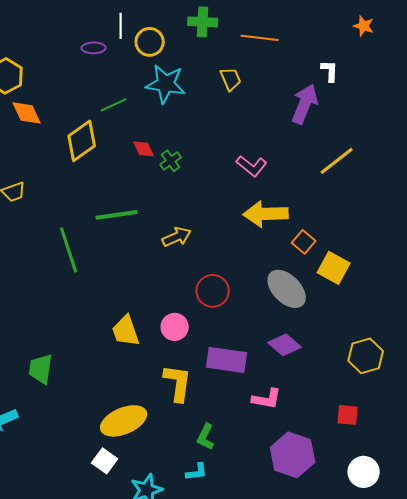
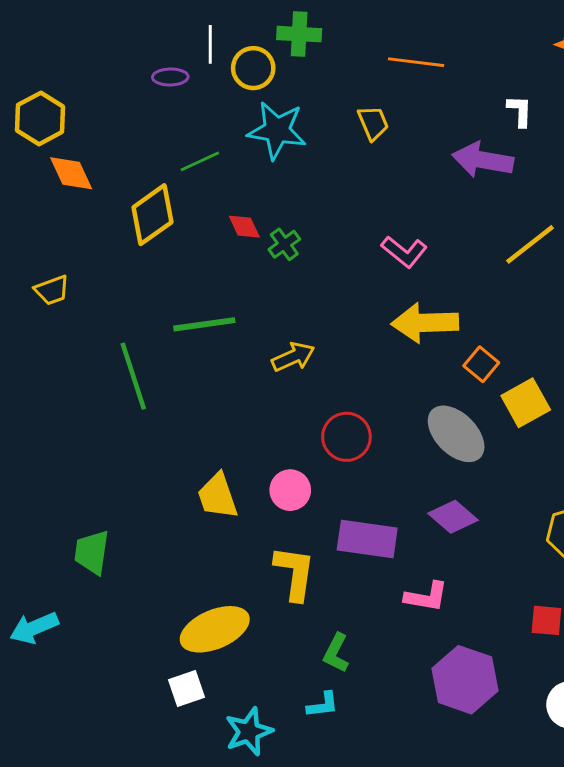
green cross: (203, 22) -> (299, 34), moved
purple arrow: (305, 104) -> (483, 160), turned -102
yellow square: (334, 268) -> (526, 403), turned 32
white square: (105, 461) -> (187, 689), turned 35

